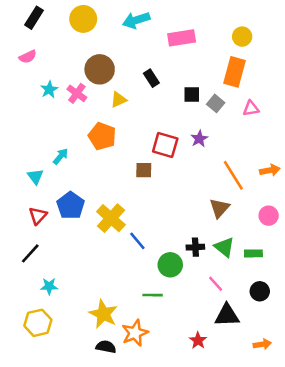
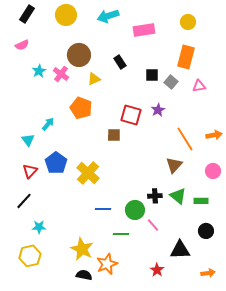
yellow circle: (242, 37) -> (188, 22), moved
blue line: (137, 241) -> (103, 209), moved, turned -49
pink line: (216, 284) -> (153, 225), moved

